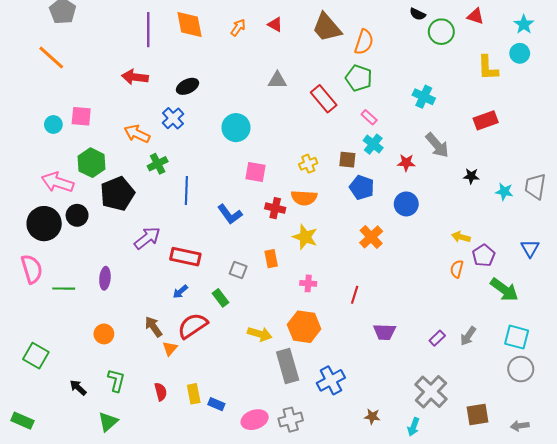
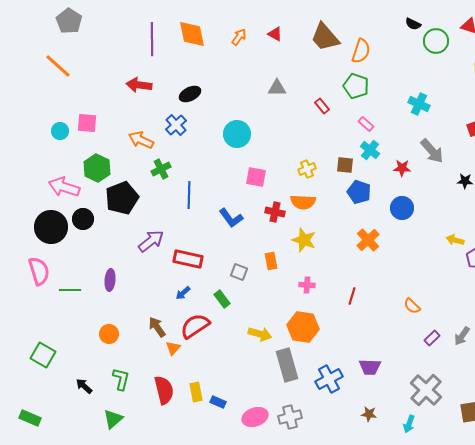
red rectangle: (324, 99) -> (322, 106), size x0.6
orange semicircle: (457, 269) -> (412, 306), moved, turned -60
purple trapezoid: (385, 332) -> (370, 367), moved
red semicircle: (161, 392) -> (164, 390), size x1.6

